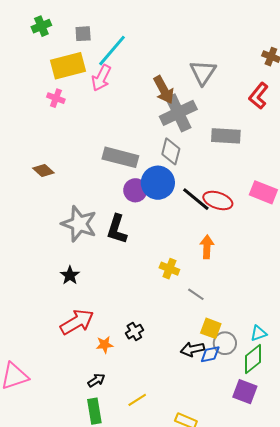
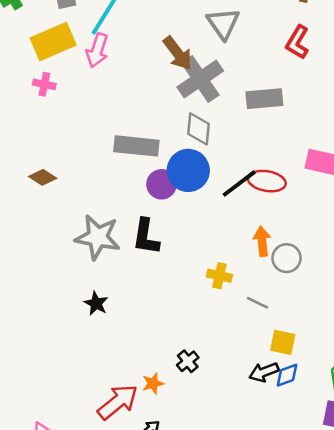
black line: (196, 199) -> (239, 184), turned -68
red arrow: (77, 322) -> (118, 402), moved
gray circle: (225, 343) -> (287, 258), moved

